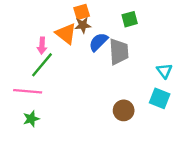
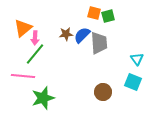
orange square: (82, 12) -> (94, 13), moved, turned 32
brown star: (83, 25) -> (66, 34), moved
orange triangle: (66, 34) -> (23, 28), moved, turned 42
green star: (31, 119) -> (43, 98), moved, size x1.6

